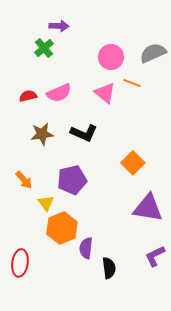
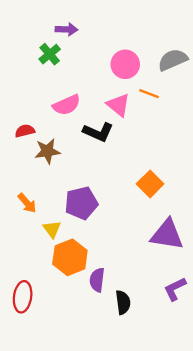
red semicircle: (28, 96) -> (25, 131), moved
black L-shape: (84, 133) -> (98, 132), moved

